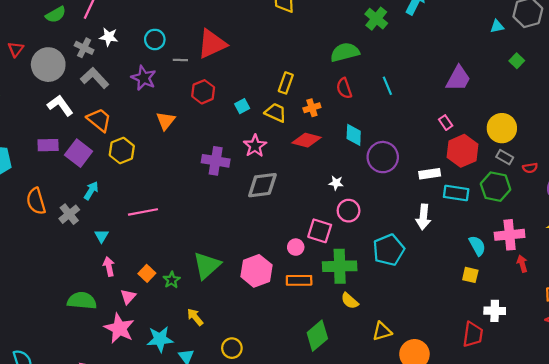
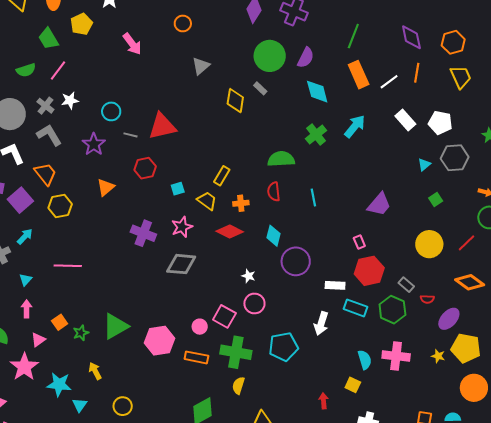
cyan triangle: (497, 26) -> (424, 165), turned -40
white star: (109, 37) -> (70, 100), turned -30
yellow circle: (502, 128) -> (429, 244), moved
red arrow: (522, 264) -> (324, 401), moved
yellow semicircle: (350, 301) -> (238, 386), turned 54

